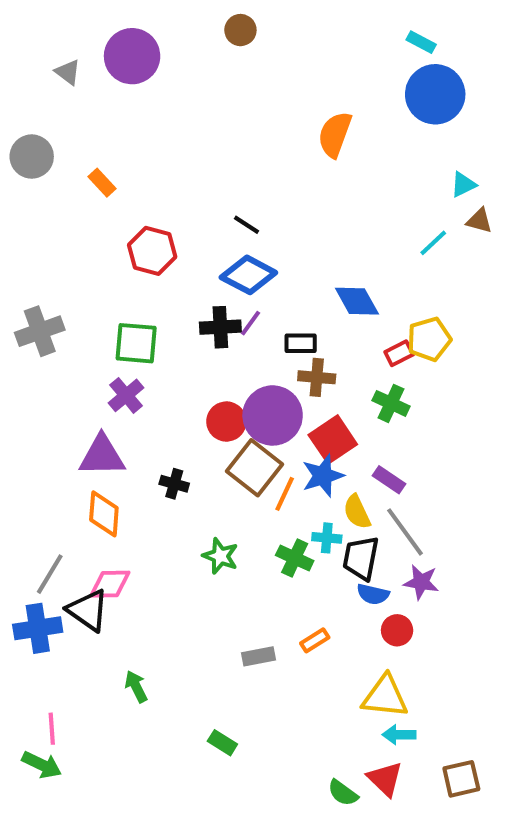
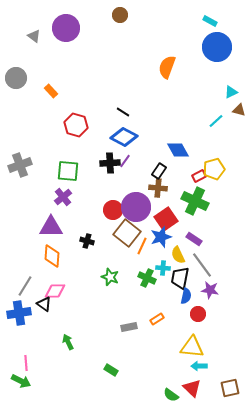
black rectangle: (301, 343) -> (159, 171), moved, turned -56
green cross: (391, 403) -> (195, 201), size x1.5
blue semicircle: (373, 594) -> (186, 296), turned -91
black triangle: (88, 610) -> (44, 304), size x0.7

